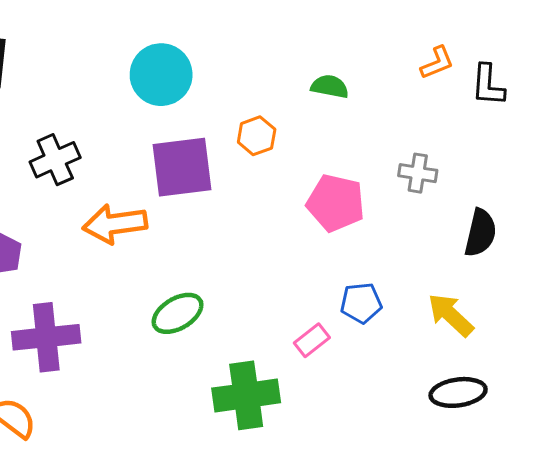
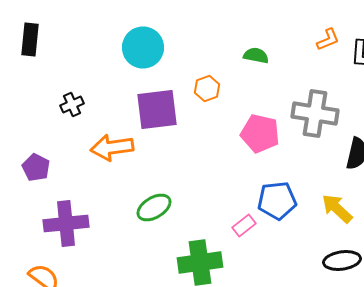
black cross: (55, 160) -> (72, 104), size x0.7
gray cross: (418, 173) -> (315, 114), size x1.8
blue pentagon: (361, 303) -> (277, 200), size x1.4

